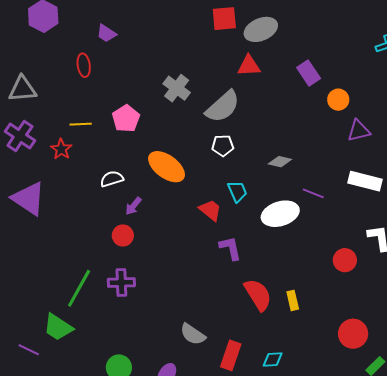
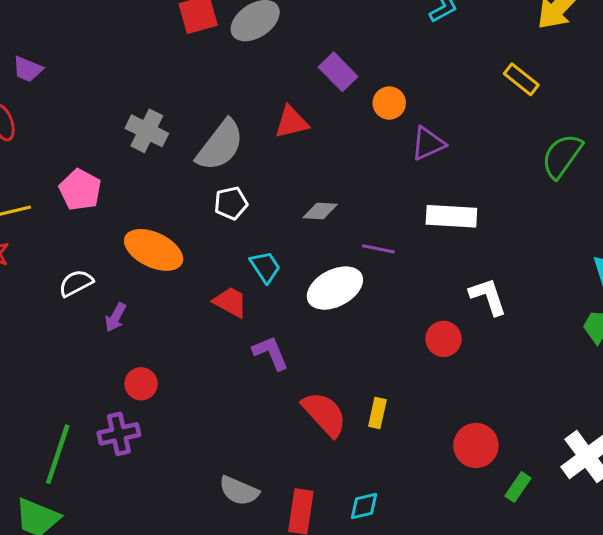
red triangle: (249, 66) -> (291, 122), moved
red circle: (123, 235) -> (141, 384), moved
yellow rectangle: (293, 300) -> (377, 413), turned 36

